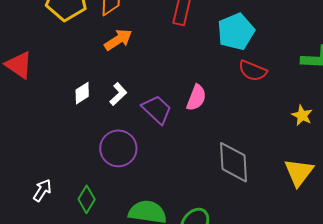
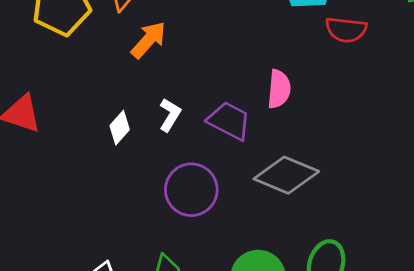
gray diamond: (234, 162) -> (286, 175), moved, turned -48

